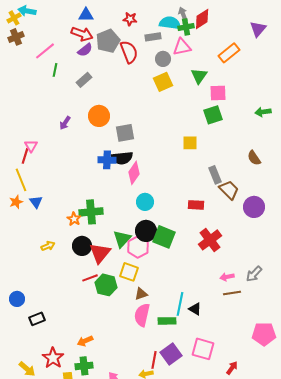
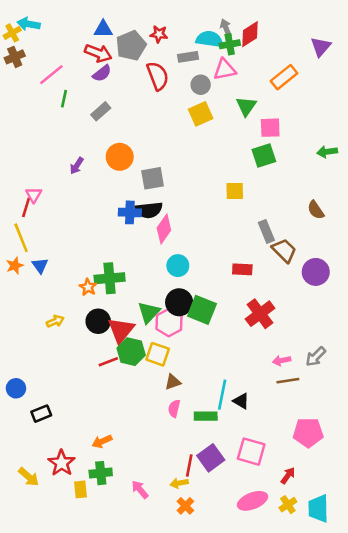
gray pentagon: (108, 41) -> (131, 46), moved
green hexagon: (106, 285) -> (131, 352), moved
pink semicircle: (142, 315) -> (174, 409), size x0.6
pink pentagon: (264, 334) -> (308, 433), moved

